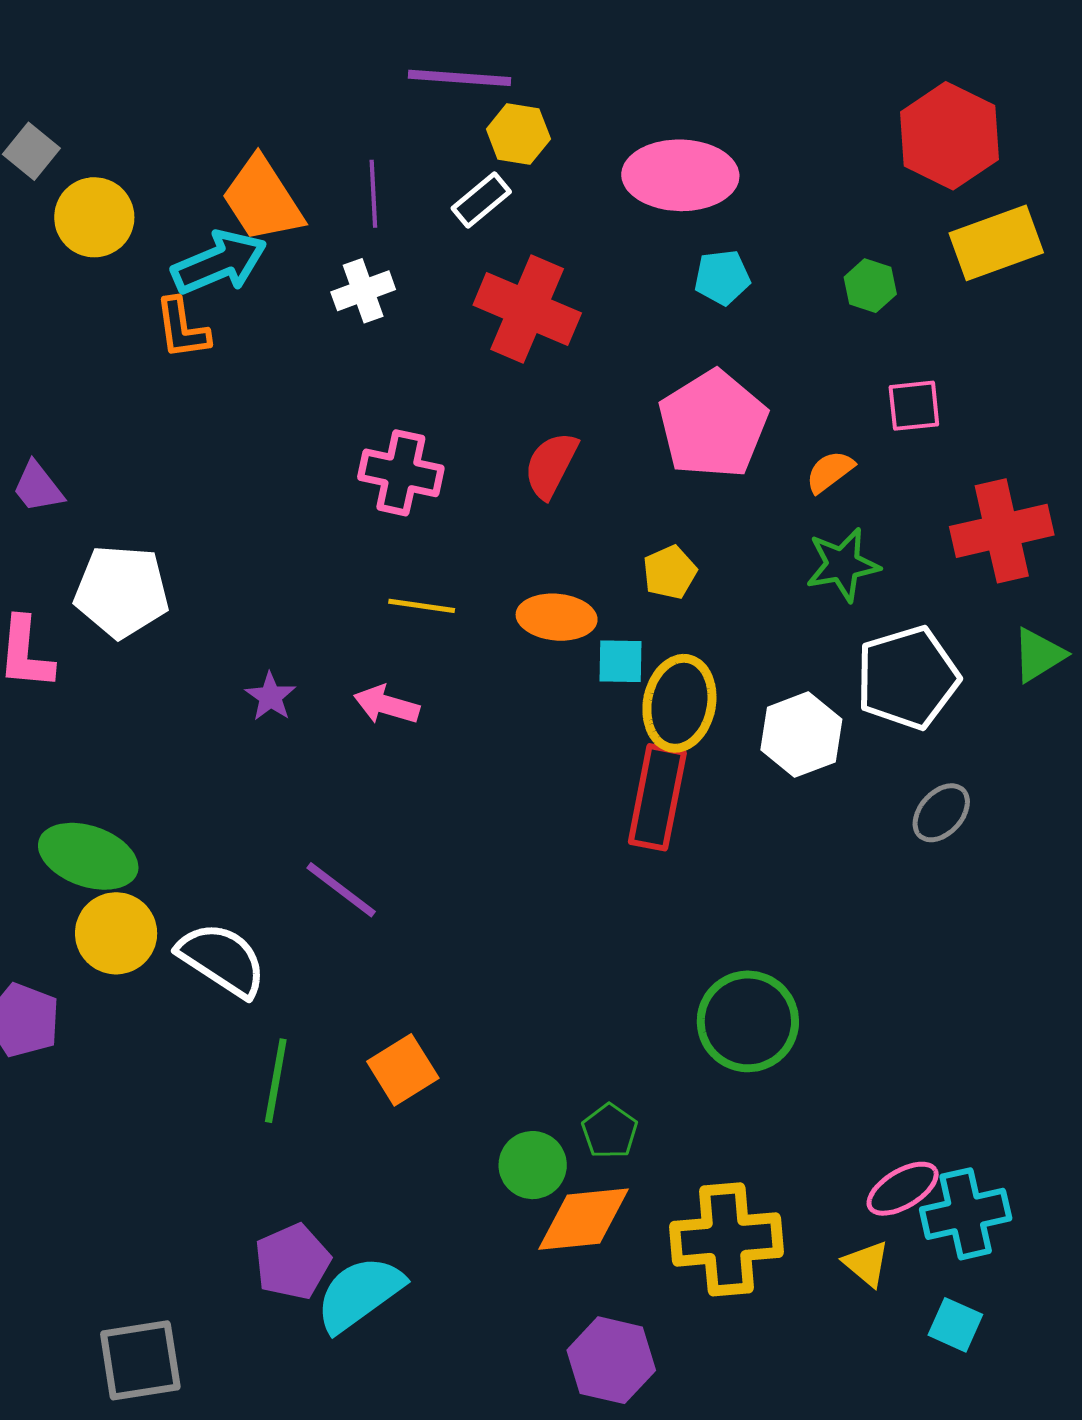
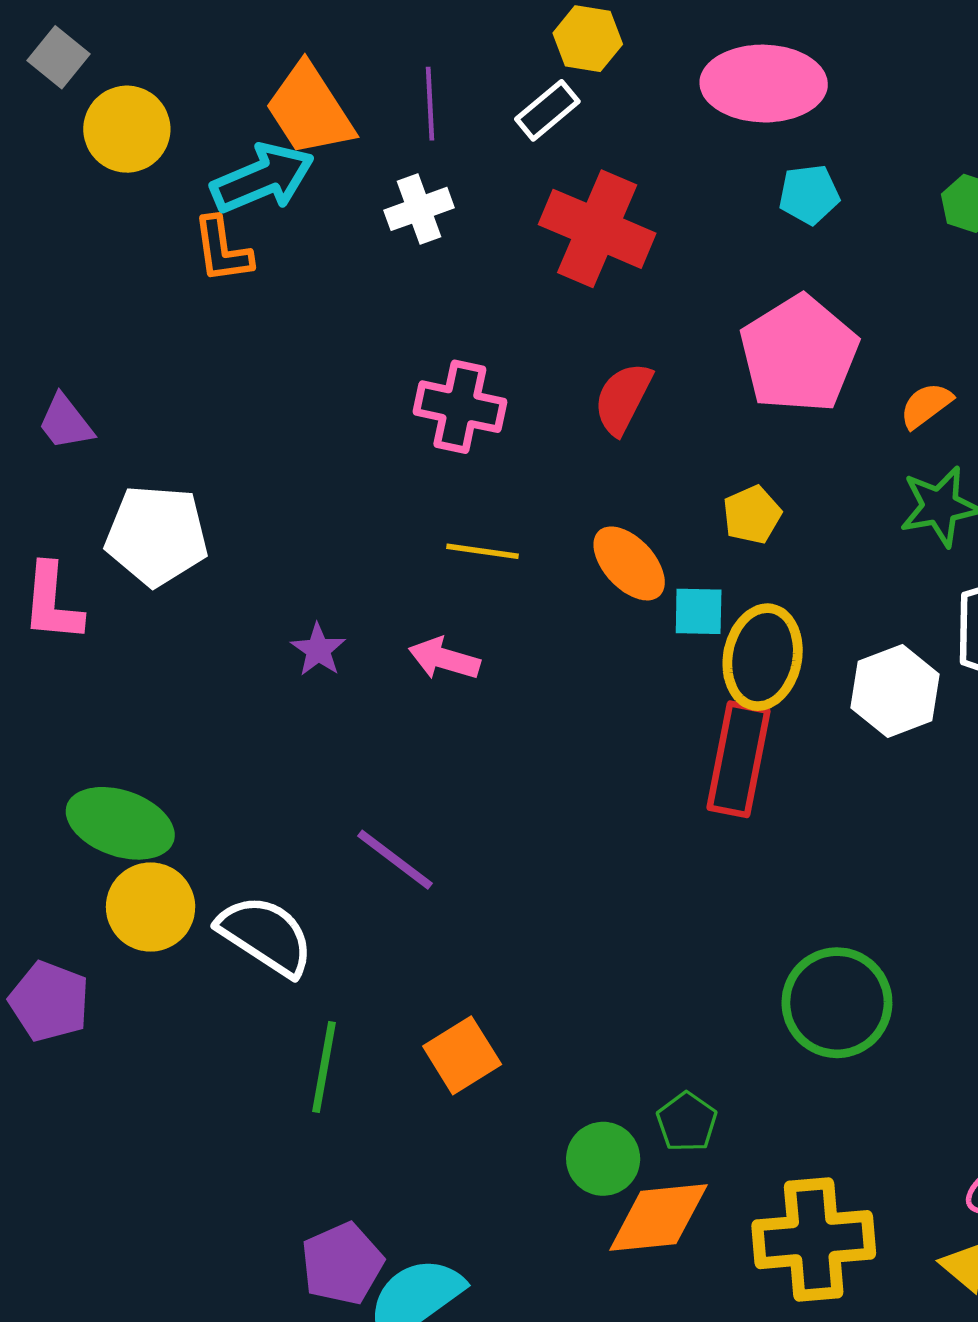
orange ellipse: (557, 617) -> (629, 563), turned 42

